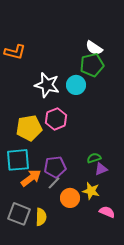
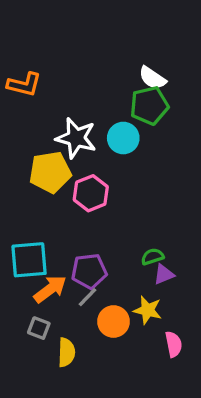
yellow pentagon: (29, 128) -> (50, 172), moved
pink semicircle: (107, 212) -> (174, 344), turned 56
gray square: (19, 214) -> (39, 328), moved, size x0.6

